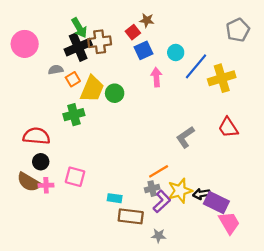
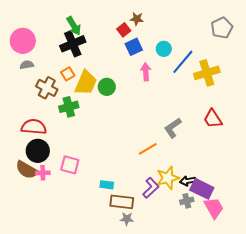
brown cross: (100, 42) -> (47, 88), moved, turned 35
gray semicircle: (56, 70) -> (27, 65), moved
black circle: (41, 162) -> (38, 151), size x1.5
orange line: (159, 171) -> (148, 149), moved
gray cross: (152, 189) -> (187, 201), moved
gray star: (159, 236) -> (127, 219), moved

